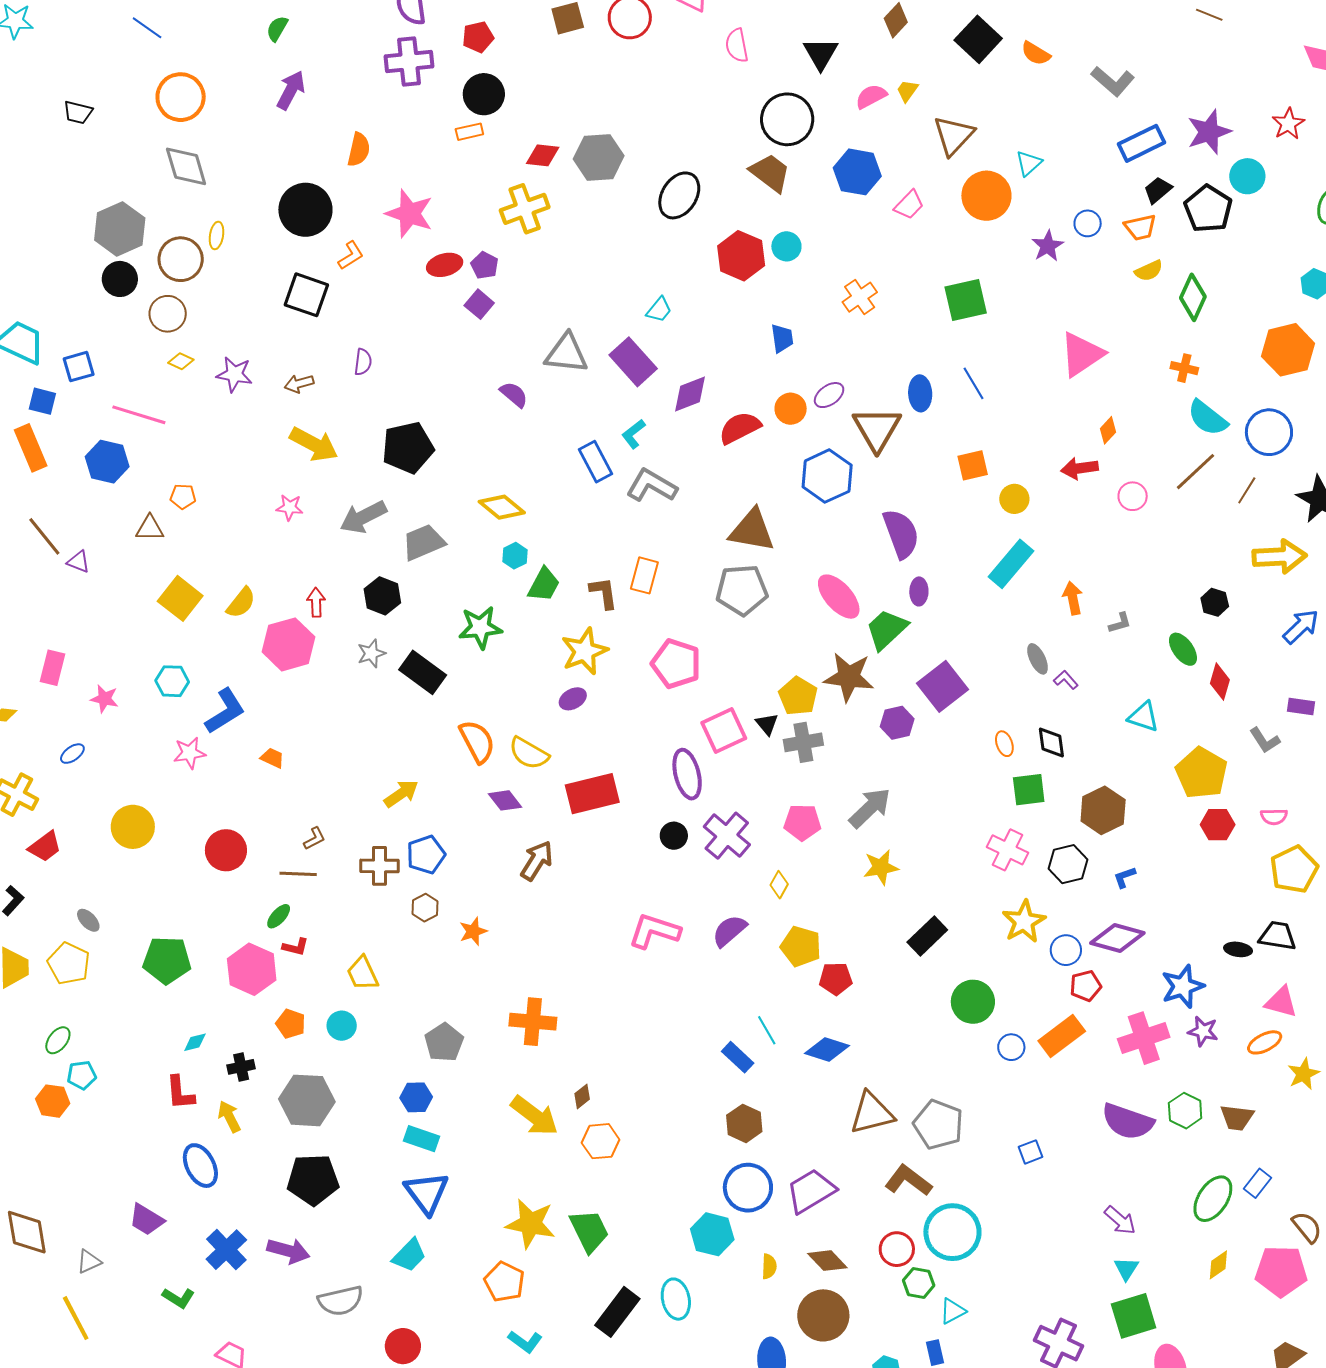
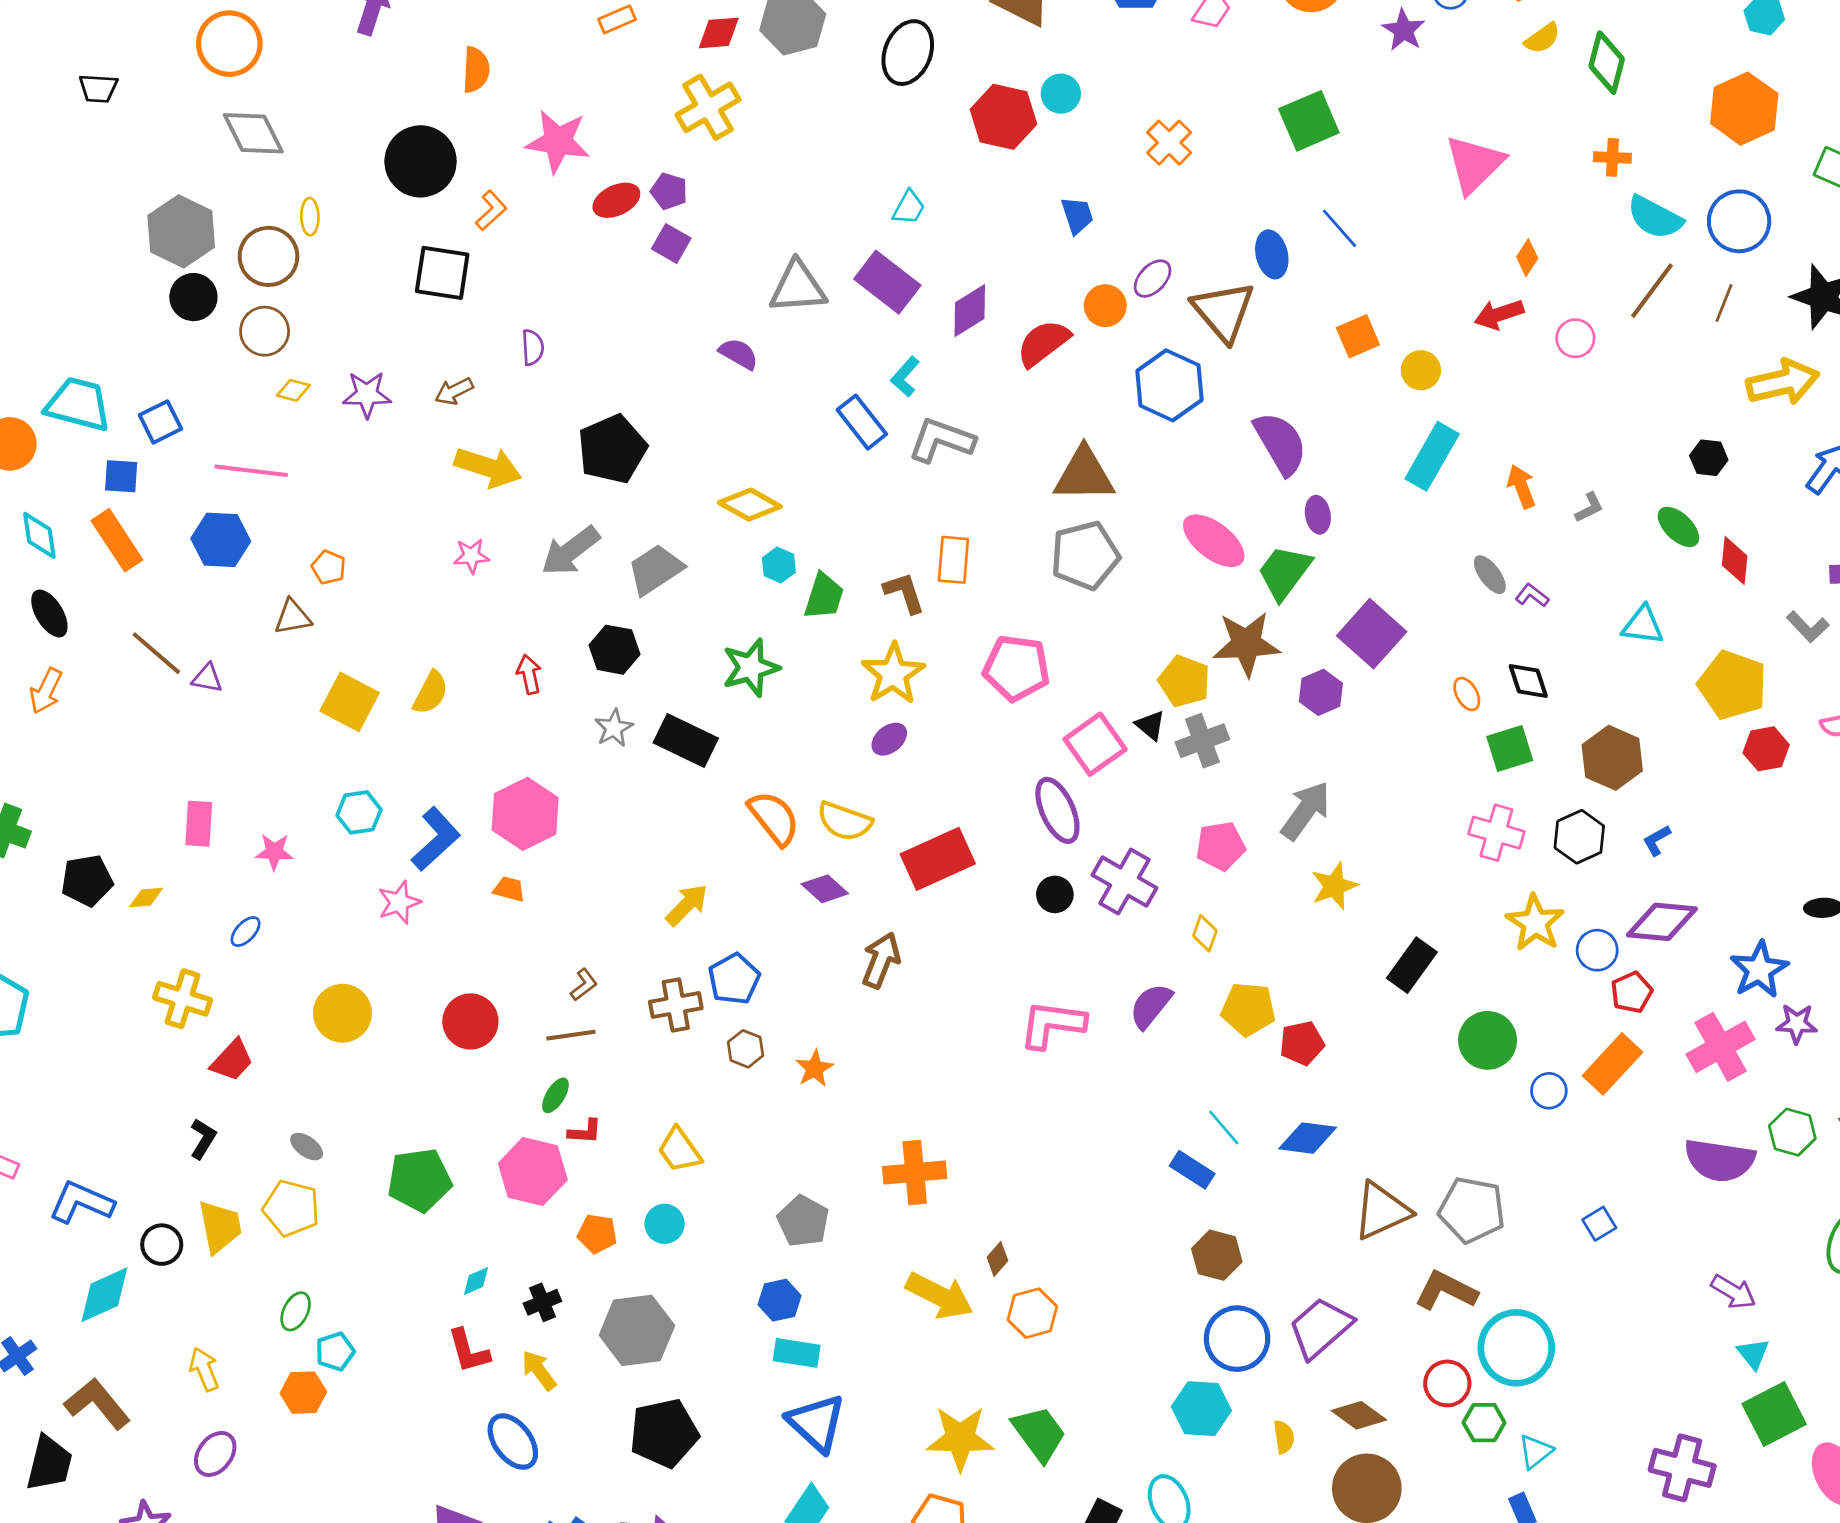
orange pentagon: (183, 496) -> (329, 567), turned 30
pink hexagon: (289, 644) -> (525, 814), moved

